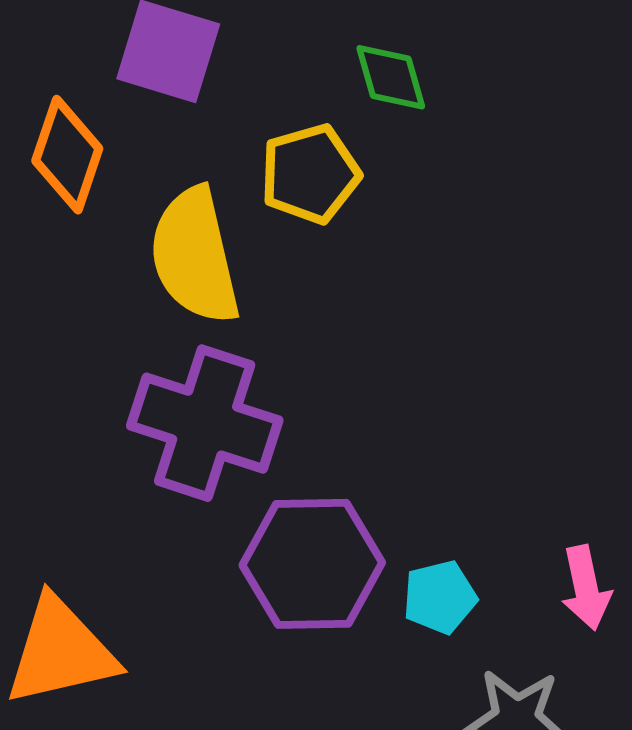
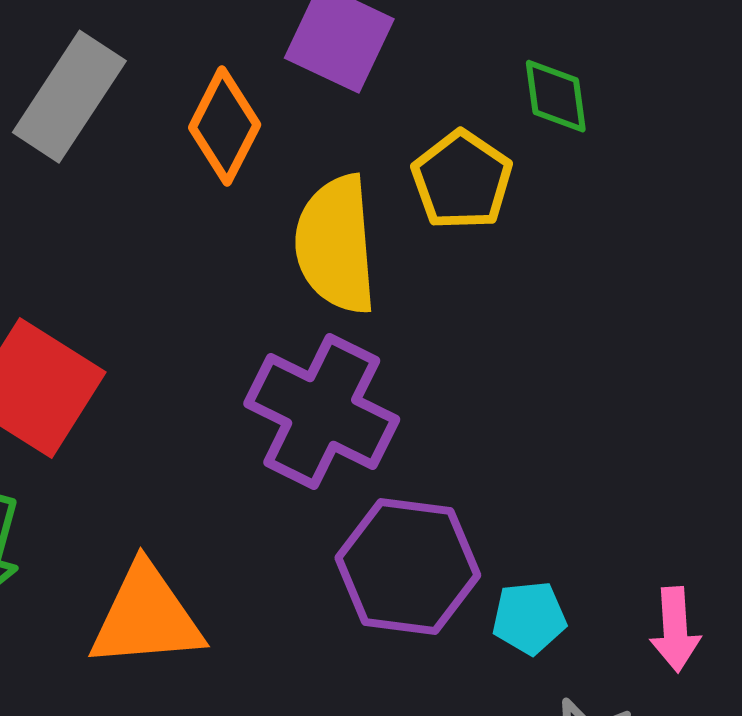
yellow pentagon: (310, 174) -> (462, 180), turned -30

